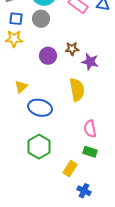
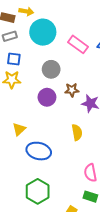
gray circle: (41, 19) -> (51, 69), moved
yellow semicircle: (77, 90) -> (77, 132), size x0.7

